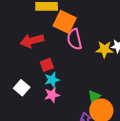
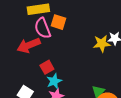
orange square: (65, 22) -> (58, 22), size x0.7
pink semicircle: (74, 39) -> (43, 28), moved

